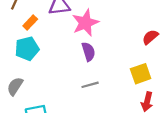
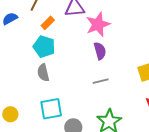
cyan pentagon: (27, 49) -> (44, 47), turned 30
gray semicircle: (15, 86) -> (43, 73), moved, turned -48

